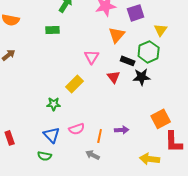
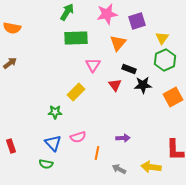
green rectangle: (53, 30) -> (76, 38), moved, size x1.6
green hexagon: (149, 52) -> (165, 60), moved
orange square: (161, 119) -> (173, 97), moved
orange line: (100, 136) -> (97, 153), moved
gray arrow: (93, 155) -> (119, 169), moved

